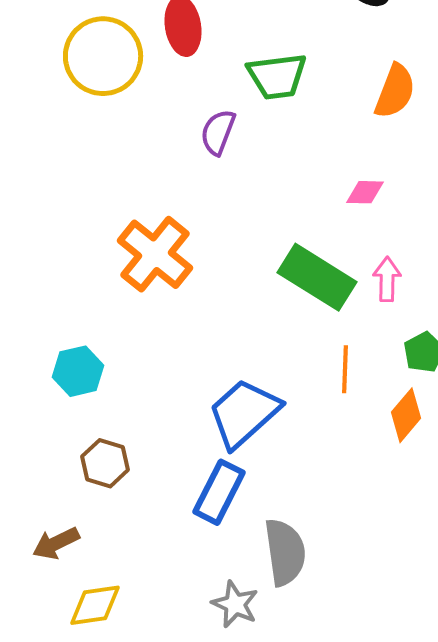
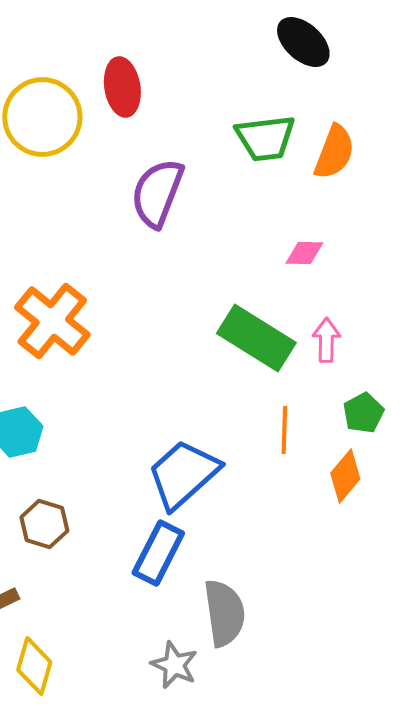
green trapezoid: (277, 76) -> (265, 138), moved
purple semicircle: (218, 132) -> (157, 193), size x1.5
orange cross: (155, 254) -> (52, 321), moved
yellow diamond: (95, 605) -> (34, 666), turned -66

